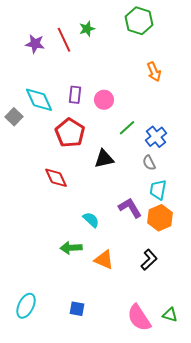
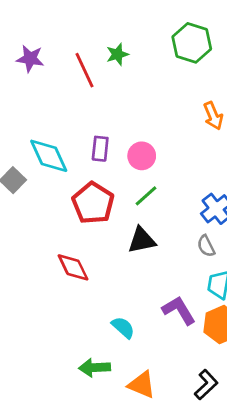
purple star: (35, 44) -> (30, 59), moved
green line: (127, 128) -> (146, 196), moved

